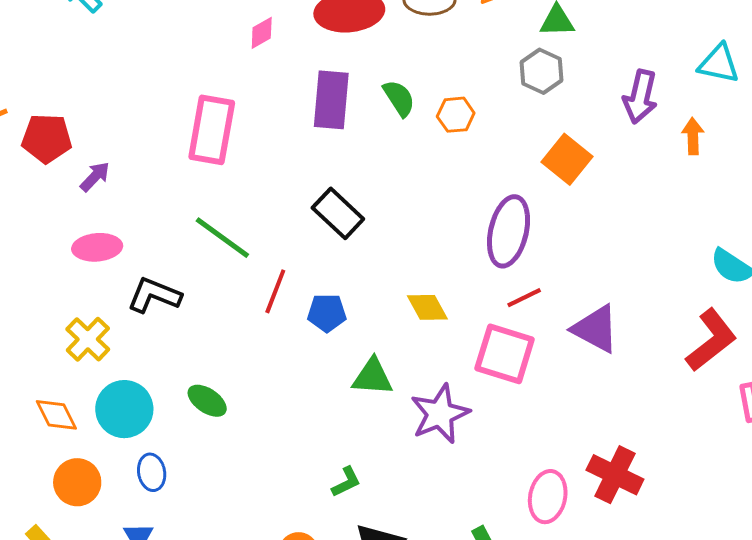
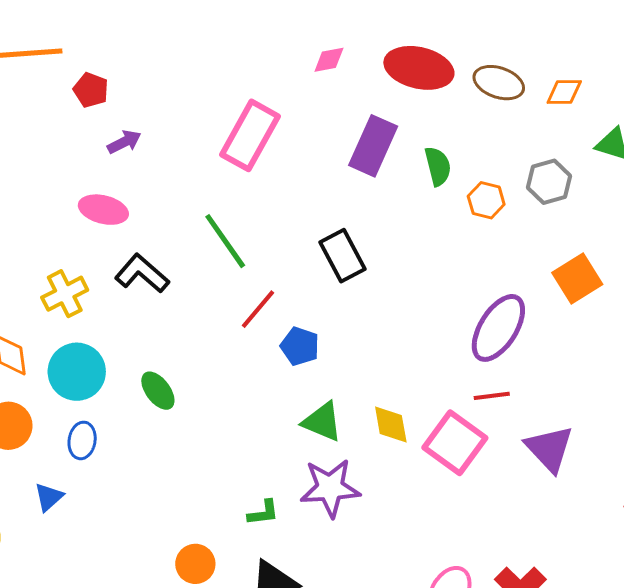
gray hexagon: (541, 71) -> (549, 182), moved
red pentagon: (47, 138) -> (91, 90), size x0.7
yellow diamond: (427, 307) -> (391, 424), moved
purple star: (440, 414) -> (330, 488), moved

